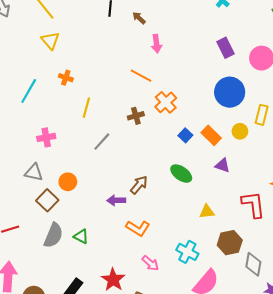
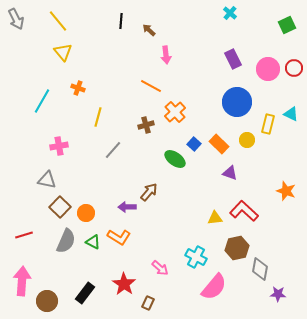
green ellipse: (181, 174) -> (175, 159), moved
orange circle: (68, 182) -> (86, 213), moved
red L-shape: (253, 204) -> (244, 211), moved, turned -40
orange L-shape: (138, 228) -> (119, 237), moved

